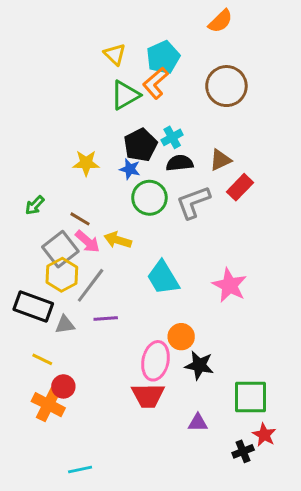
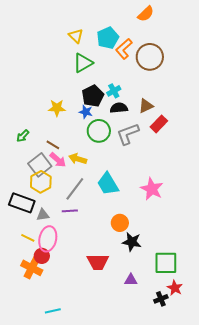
orange L-shape: (155, 83) -> (124, 49), moved
gray line: (91, 285) -> (75, 189), moved
pink ellipse: (155, 361) -> (48, 239), moved

